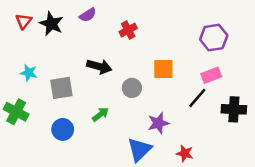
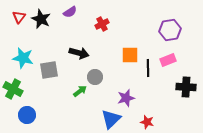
cyan star: (29, 73) -> (23, 58), size x1.5
gray circle: (132, 88) -> (95, 77), moved
black line: (197, 98) -> (148, 68), moved, turned -42
blue circle: (63, 129) -> (27, 115), moved

